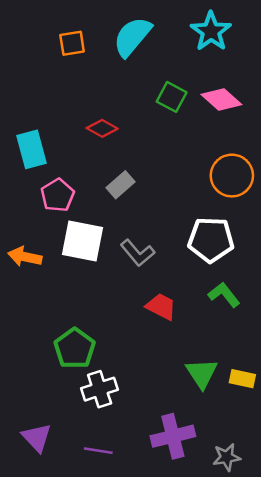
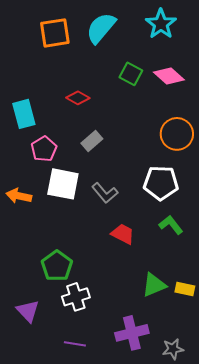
orange square: (72, 43) -> (55, 33), size x1.5
green triangle: (202, 373) -> (154, 285), turned 40
purple triangle: (37, 438) -> (28, 311), moved

